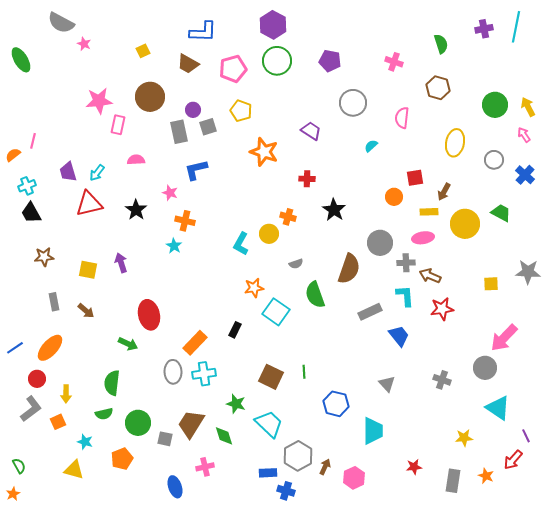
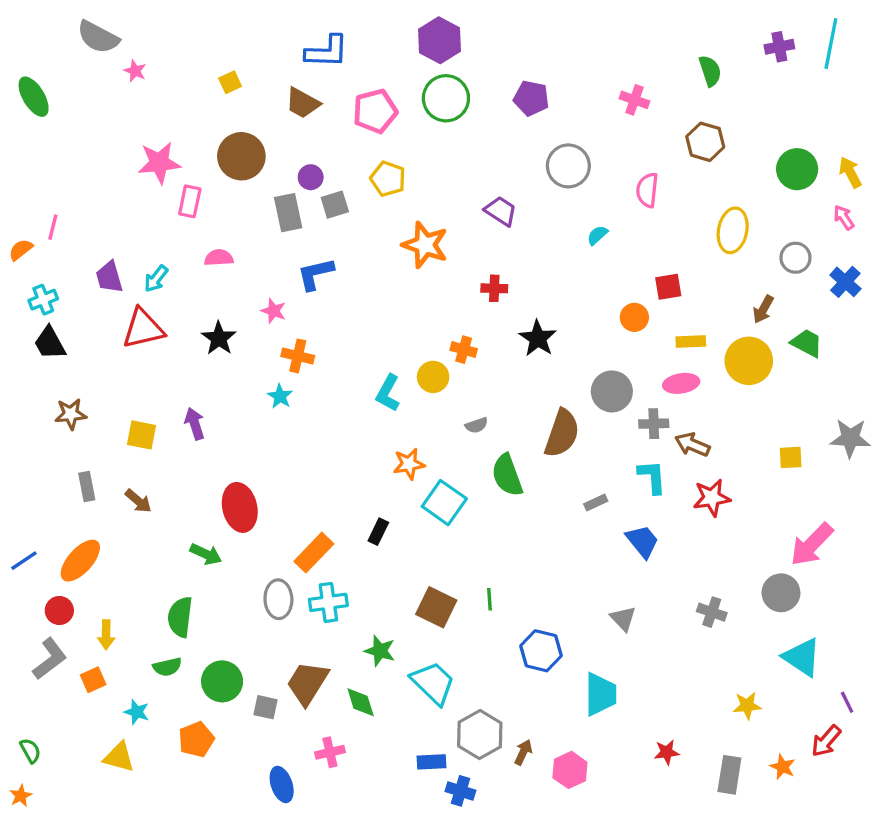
brown arrow: (444, 192) -> (763, 309), moved
gray rectangle: (370, 312) -> (596, 503), size x0.6

